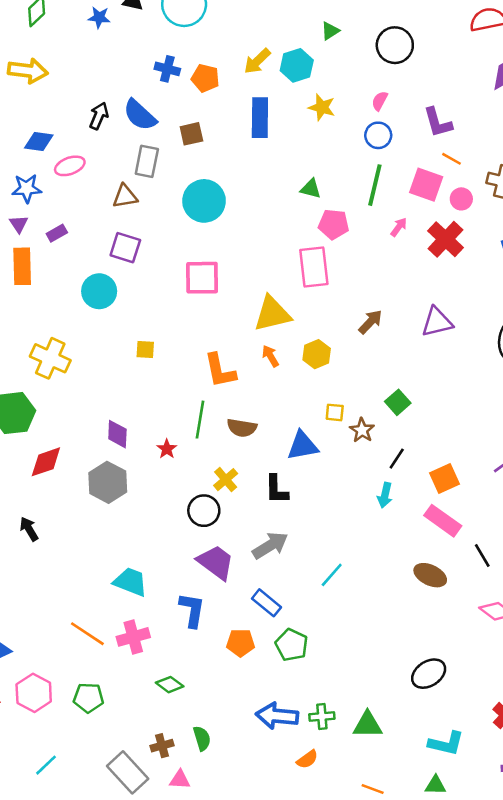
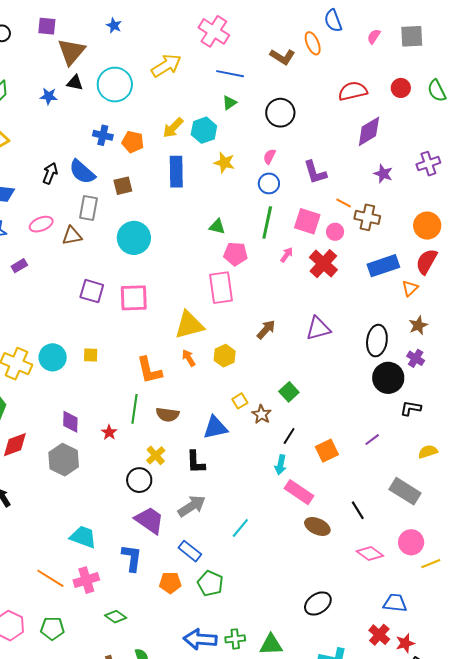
orange line: (451, 159) -> (344, 203), moved
pink ellipse: (70, 166) -> (41, 224), moved
purple square: (125, 248) -> (92, 291), moved
cyan circle: (99, 291) -> (53, 357), moved
yellow square: (335, 412) -> (240, 401), turned -35
pink rectangle: (443, 521) -> (299, 492), moved

